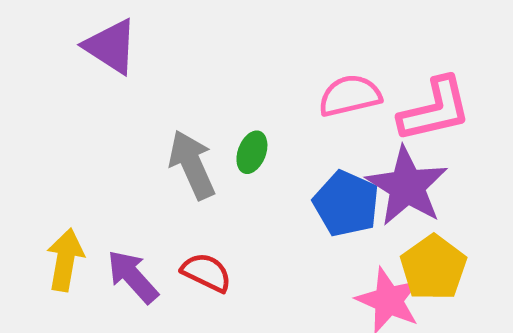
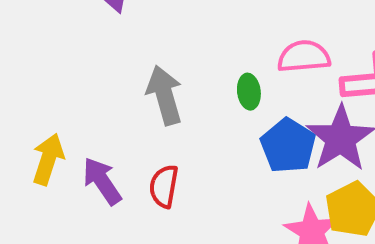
green ellipse: (252, 152) -> (249, 92), moved, turned -36
red semicircle: (206, 272) -> (164, 186), turned -114

